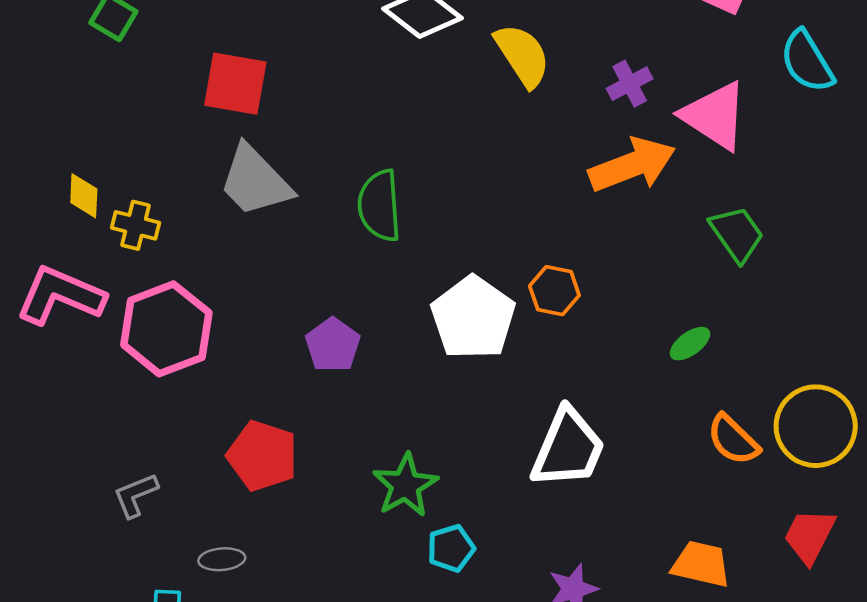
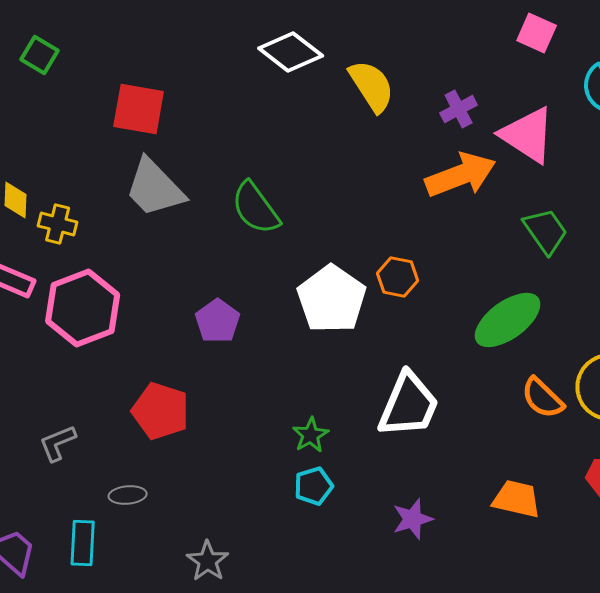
green semicircle: (379, 206) -> (256, 208), turned -32
green ellipse: (690, 344) -> (508, 320), size x2.0
green star: (405, 485) -> (311, 435), moved, size x0.7

